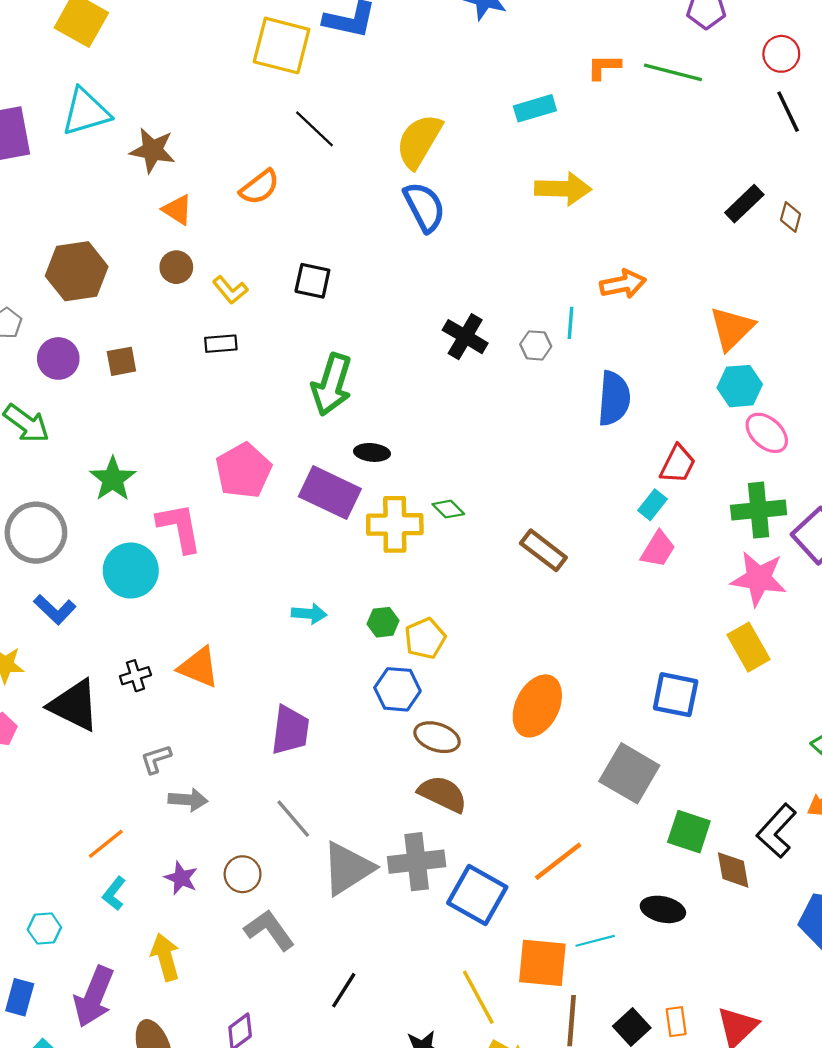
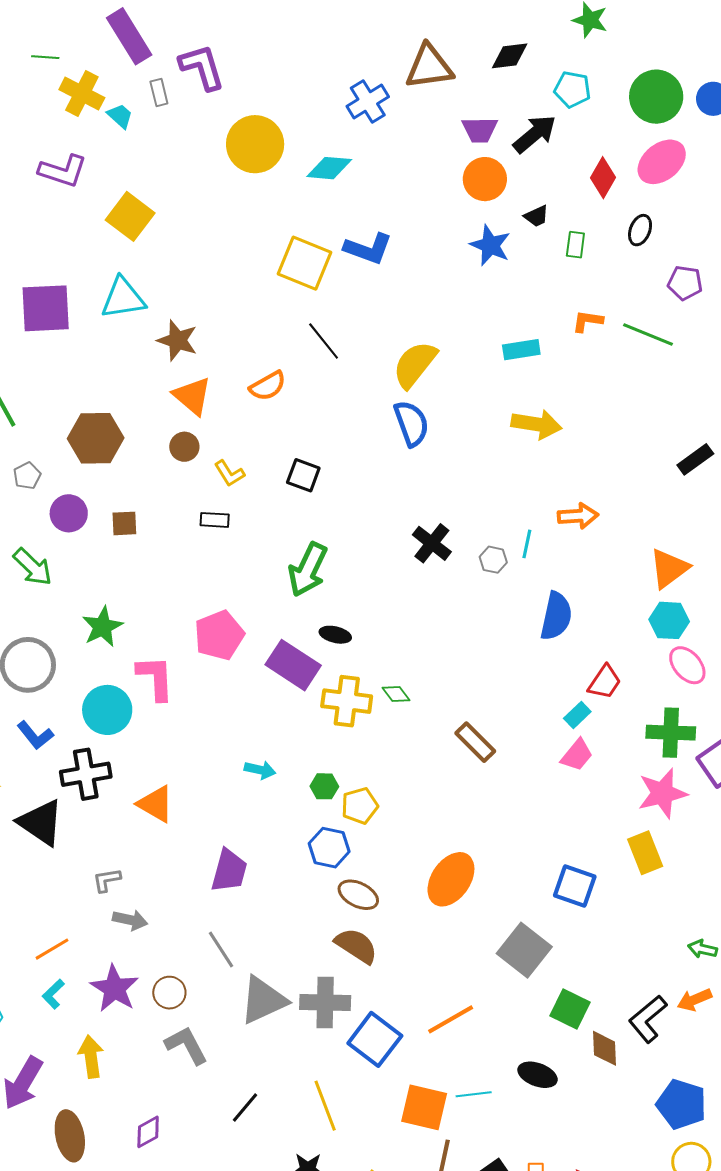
orange triangle: (177, 210) -> (192, 396), size x1.4
pink star: (759, 579) -> (662, 793), turned -30
black cross: (135, 676) -> (86, 774), moved, size x1.8
purple star: (181, 878) -> (115, 988), size x1.6
yellow line: (478, 997) -> (325, 1106), moved

